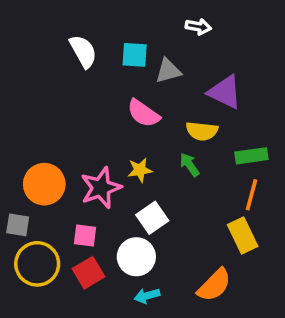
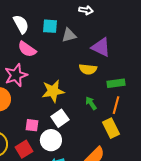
pink semicircle: (143, 113) -> (27, 49), moved
green arrow: (189, 165) -> (91, 103), moved
yellow star: (140, 170) -> (53, 91), size x1.6
pink star: (101, 188) -> (16, 75), moved
pink square: (85, 236) -> (32, 125), moved

